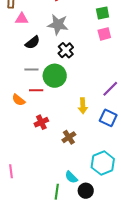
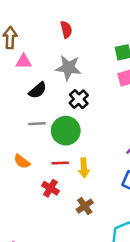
red line: (36, 90) -> (60, 163), moved
yellow arrow: (83, 106) -> (84, 168), moved
red cross: (41, 122) -> (50, 188), turned -32

